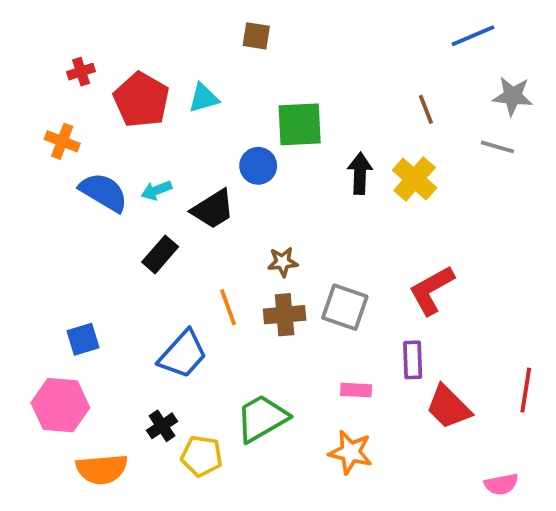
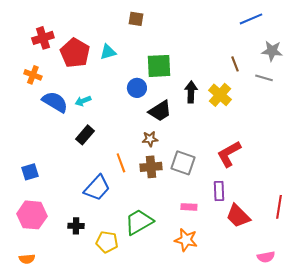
red cross: (81, 72) -> (43, 38), size x1.5
brown line: (426, 109) -> (235, 64), moved
black trapezoid: (213, 209) -> (160, 111), moved
blue square: (83, 339) -> (30, 172), moved
black cross: (162, 426) -> (76, 226), moved, turned 35
orange semicircle: (102, 469) -> (27, 259), moved, size x0.6

